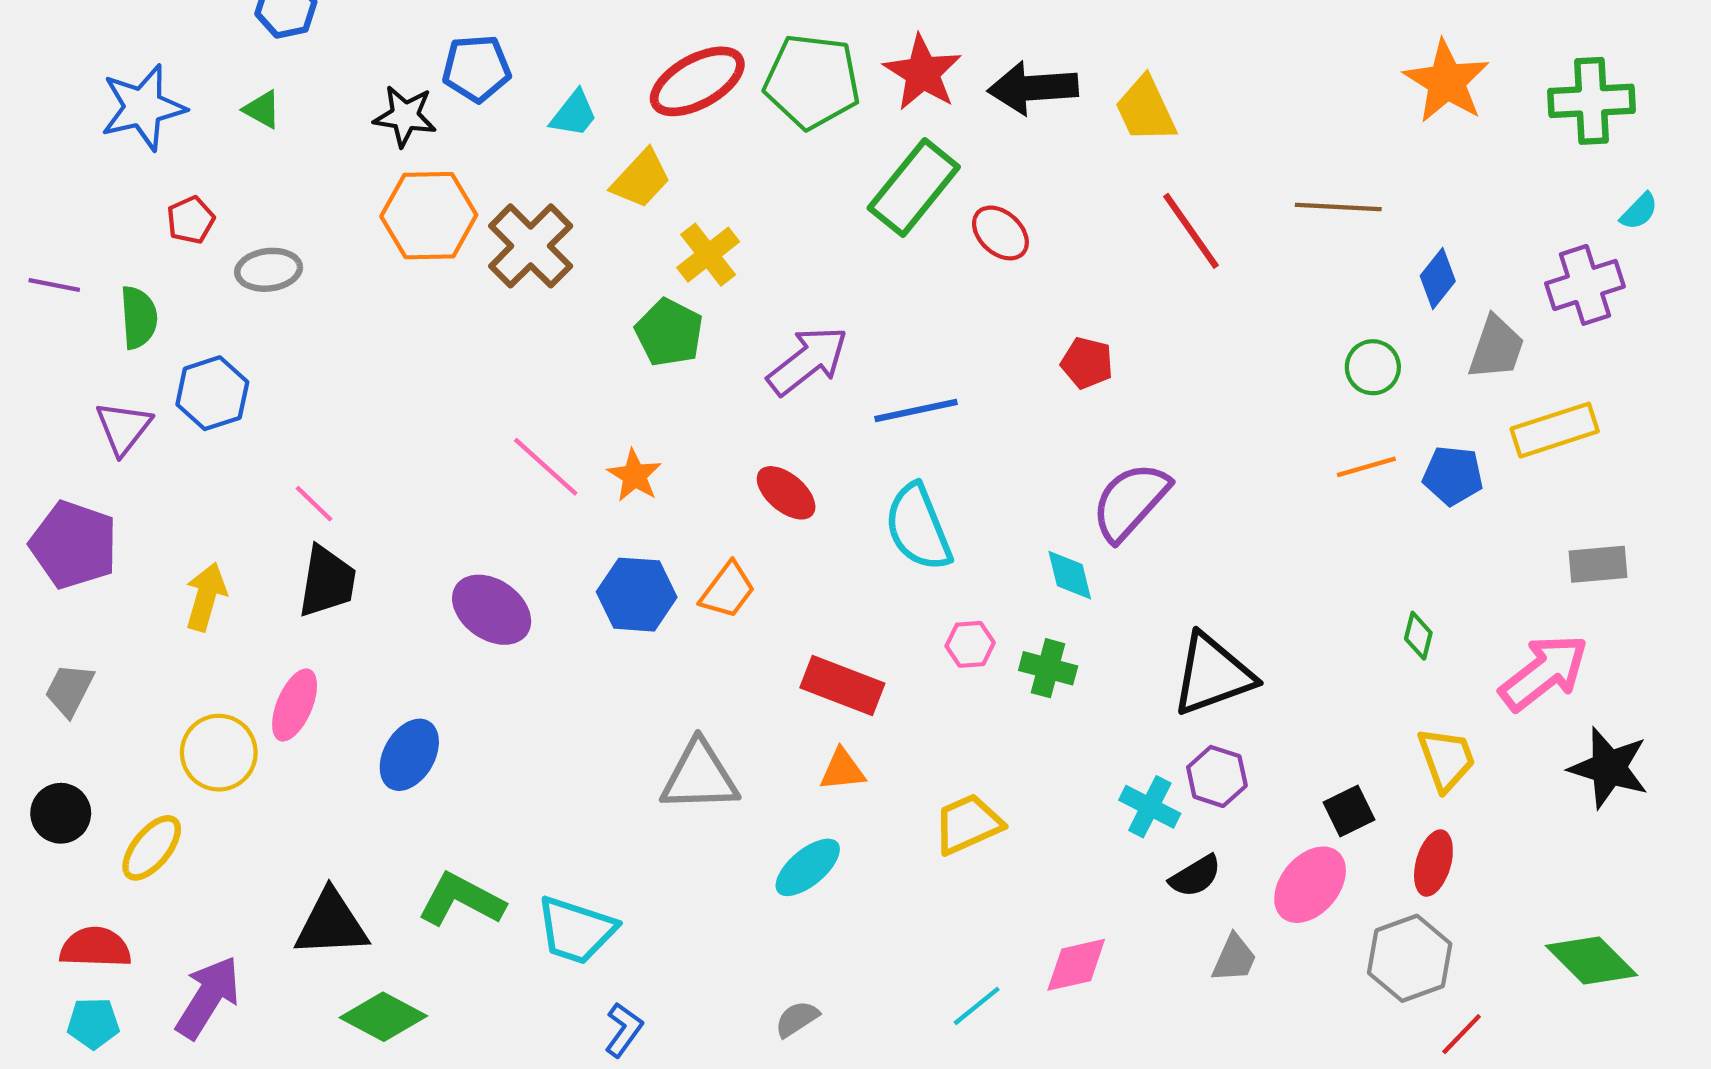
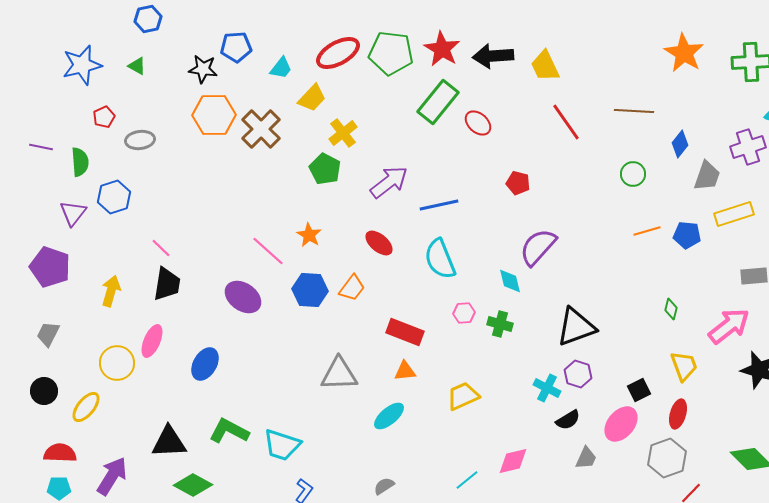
green circle: (1373, 367) -> (633, 174), moved
pink line: (546, 467) -> (268, 251), moved

